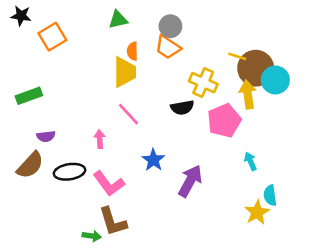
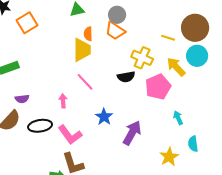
brown circle: (256, 68) -> (195, 28), moved
yellow arrow: (248, 94) -> (176, 67), turned -35
yellow star: (257, 212) -> (169, 157), moved

